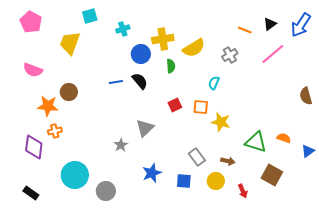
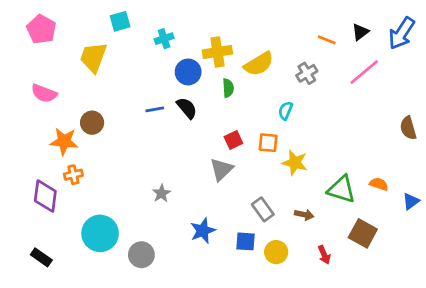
gray triangle: (145, 128) -> (221, 169), moved
yellow circle: (216, 181) -> (276, 252), moved

